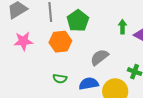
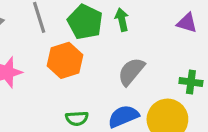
green arrow: (122, 27) -> (122, 20), moved

